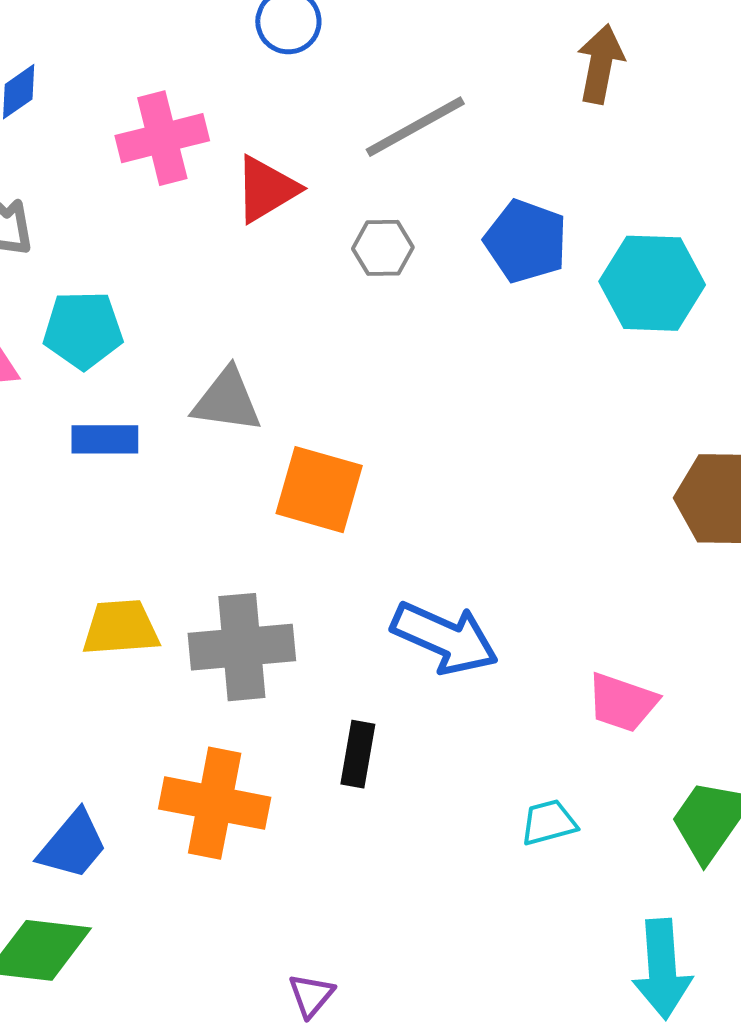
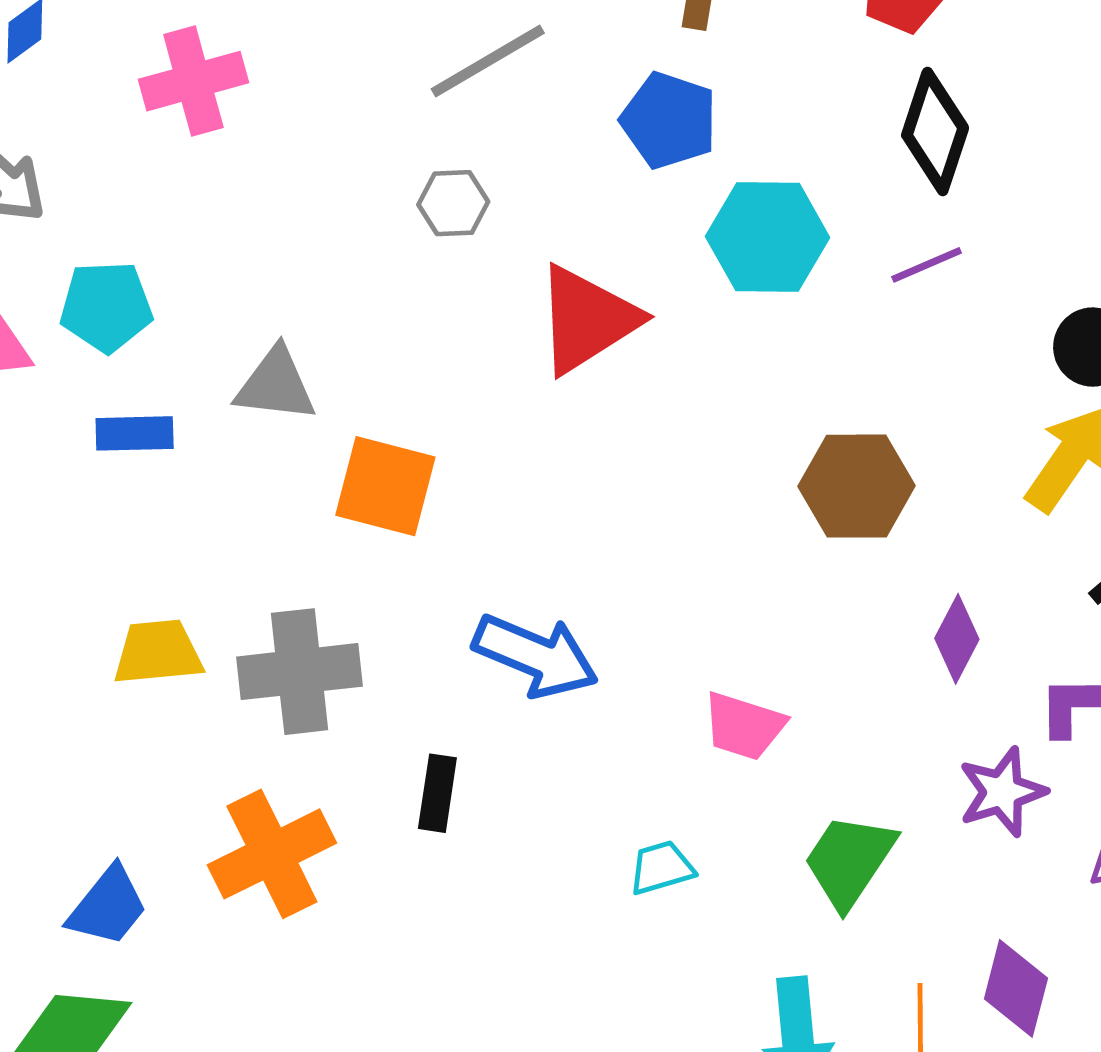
red triangle: (266, 189) -> (587, 319), moved, size x1.4
blue pentagon: (526, 241) -> (669, 120), moved
orange cross: (215, 803) -> (272, 854), turned -36

